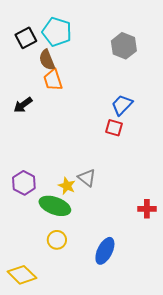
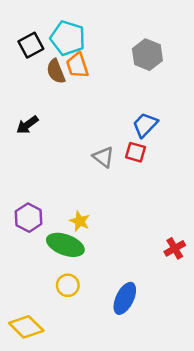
orange trapezoid: (53, 80) -> (77, 65), moved
gray triangle: (87, 178) -> (103, 157), moved
red cross: (147, 209) -> (175, 248), turned -30

